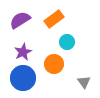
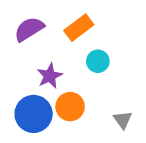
purple star: (23, 52) -> (50, 76), moved
orange circle: (54, 64) -> (70, 107), moved

